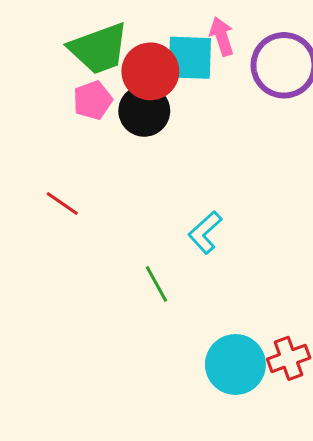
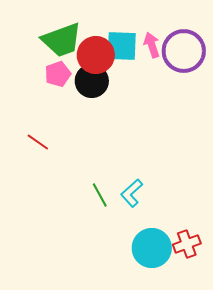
pink arrow: (222, 36) -> (152, 45), moved
cyan L-shape: (205, 232) -> (132, 193), moved

